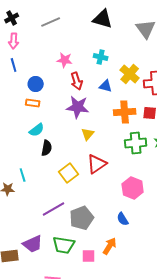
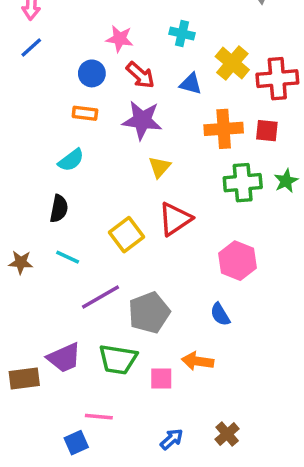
blue line: (14, 65) -> (31, 47), turned 64
red arrow: (77, 81) -> (140, 75), turned -30
blue circle: (36, 84) -> (92, 73), moved
orange rectangle: (33, 103) -> (85, 113), moved
black semicircle: (47, 148) -> (59, 209), moved
cyan line: (23, 175) -> (68, 257), moved, turned -48
orange arrow: (110, 246) -> (198, 361), turned -114

